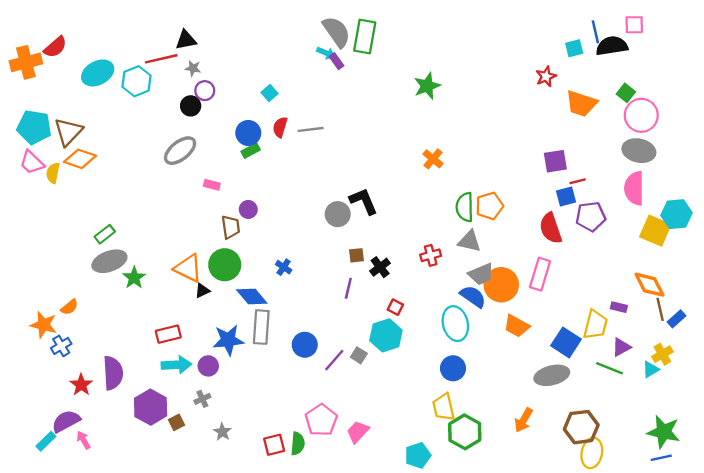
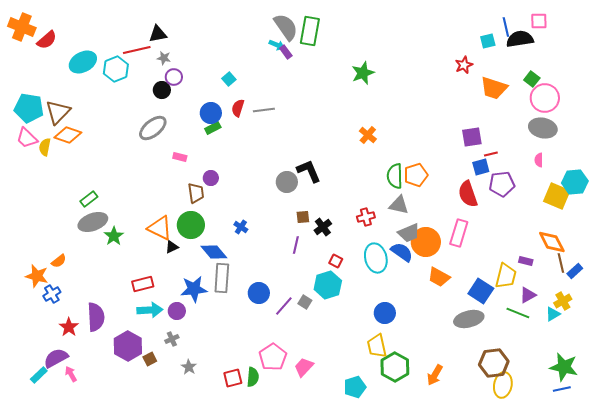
orange cross: (26, 62) -> (22, 27), moved, turned 36
pink semicircle: (634, 188) -> (539, 160), size x0.5
cyan ellipse: (455, 324) -> (376, 258), moved
orange arrow: (524, 420) -> (435, 375), moved

